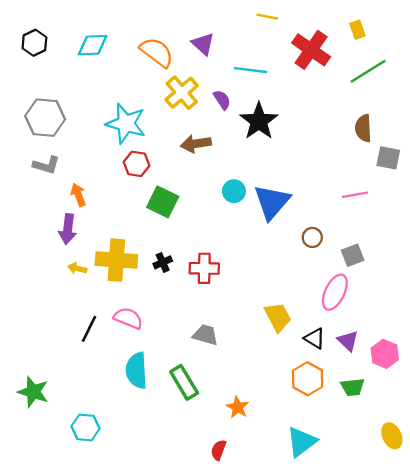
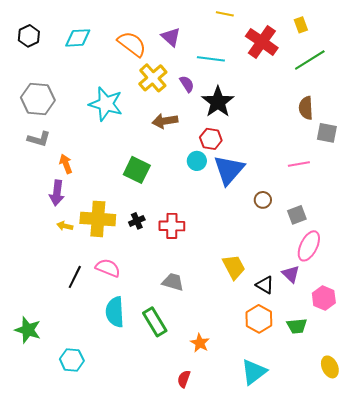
red hexagon: (137, 164) -> (211, 139), moved
pink ellipse: (335, 292) -> (309, 246), moved
purple triangle: (348, 341) -> (291, 274), moved

